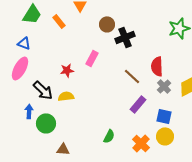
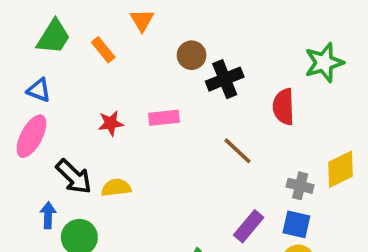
pink rectangle: (92, 58) -> (164, 118), turned 56
red semicircle: (157, 66) -> (284, 107), moved
red star: (67, 70) -> (111, 123), moved
gray cross: (164, 86) -> (300, 186), moved, turned -32
purple rectangle: (138, 104) -> (249, 226), moved

